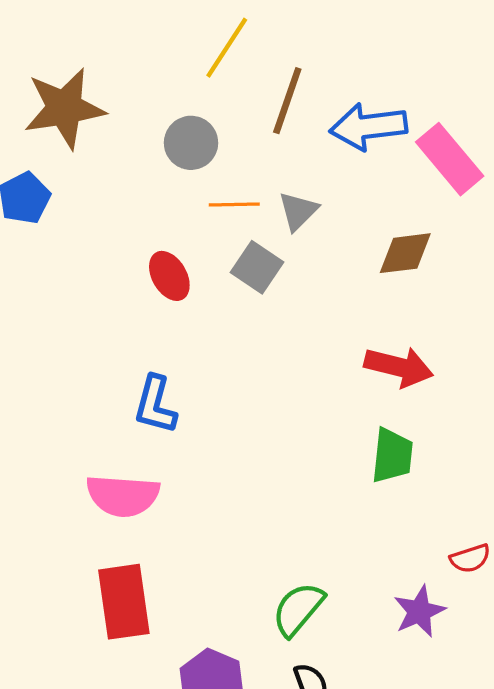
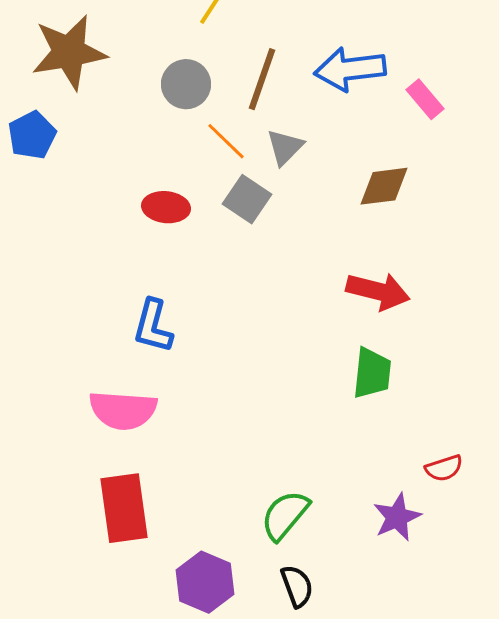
brown line: (287, 101) -> (262, 79), moved
pink rectangle: (450, 159) -> (425, 99), size x0.6
orange line: (234, 205) -> (226, 141), turned 45
red ellipse: (169, 276) -> (166, 207), turned -54

